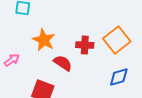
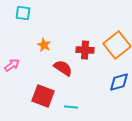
orange star: (44, 40) -> (44, 45), size x0.6

